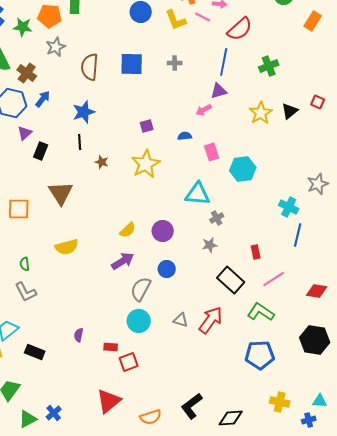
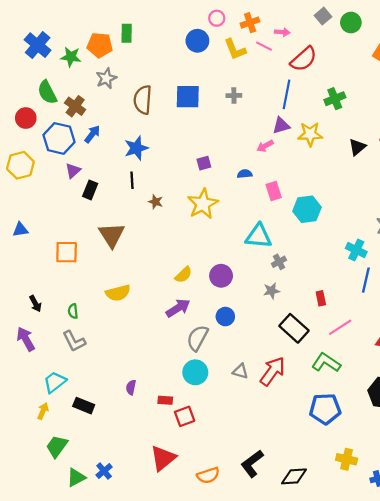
yellow star: (261, 113) -> (310, 134), moved, turned 30

